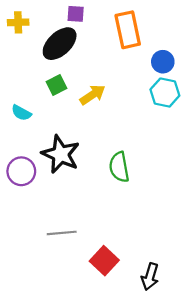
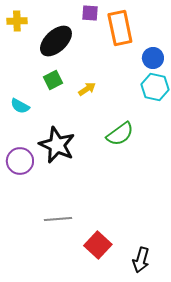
purple square: (76, 14) -> (90, 13), moved
yellow arrow: (93, 95) -> (87, 89), size x0.7
green semicircle: (119, 167) -> (120, 134), moved, turned -116

